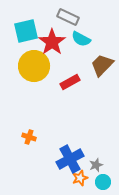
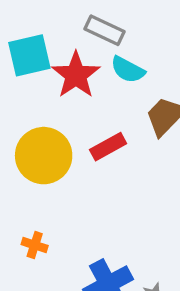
yellow circle: (34, 66) -> (44, 156), moved

